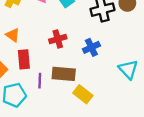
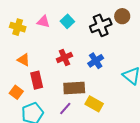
purple line: (40, 81) -> (65, 109), moved, turned 48

